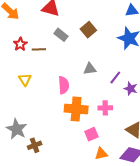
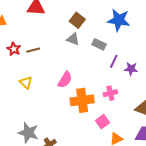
gray rectangle: (61, 35) -> (99, 44), moved
gray triangle: (90, 69) -> (73, 39), moved, turned 40
pink semicircle: (64, 85) -> (65, 80), turned 48

